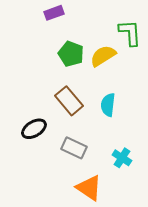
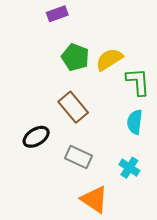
green L-shape: (130, 33) -> (138, 82), moved
cyan semicircle: (108, 105) -> (135, 122), moved

